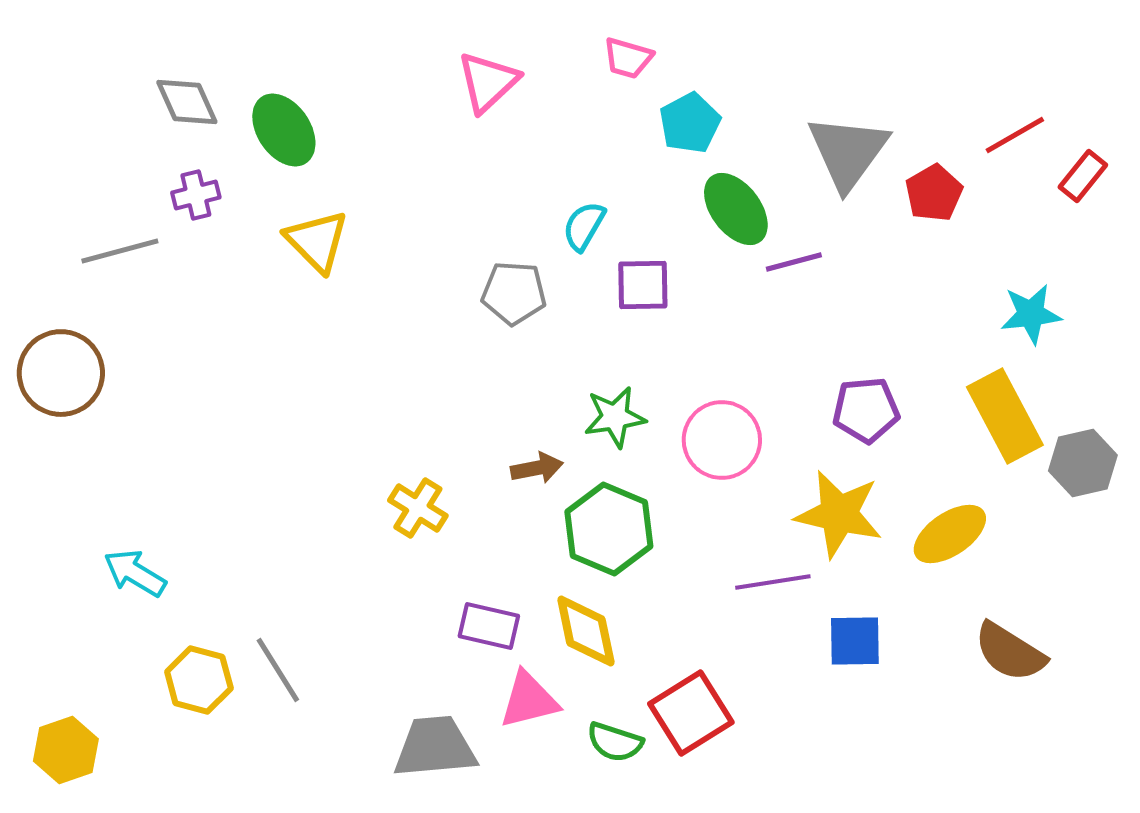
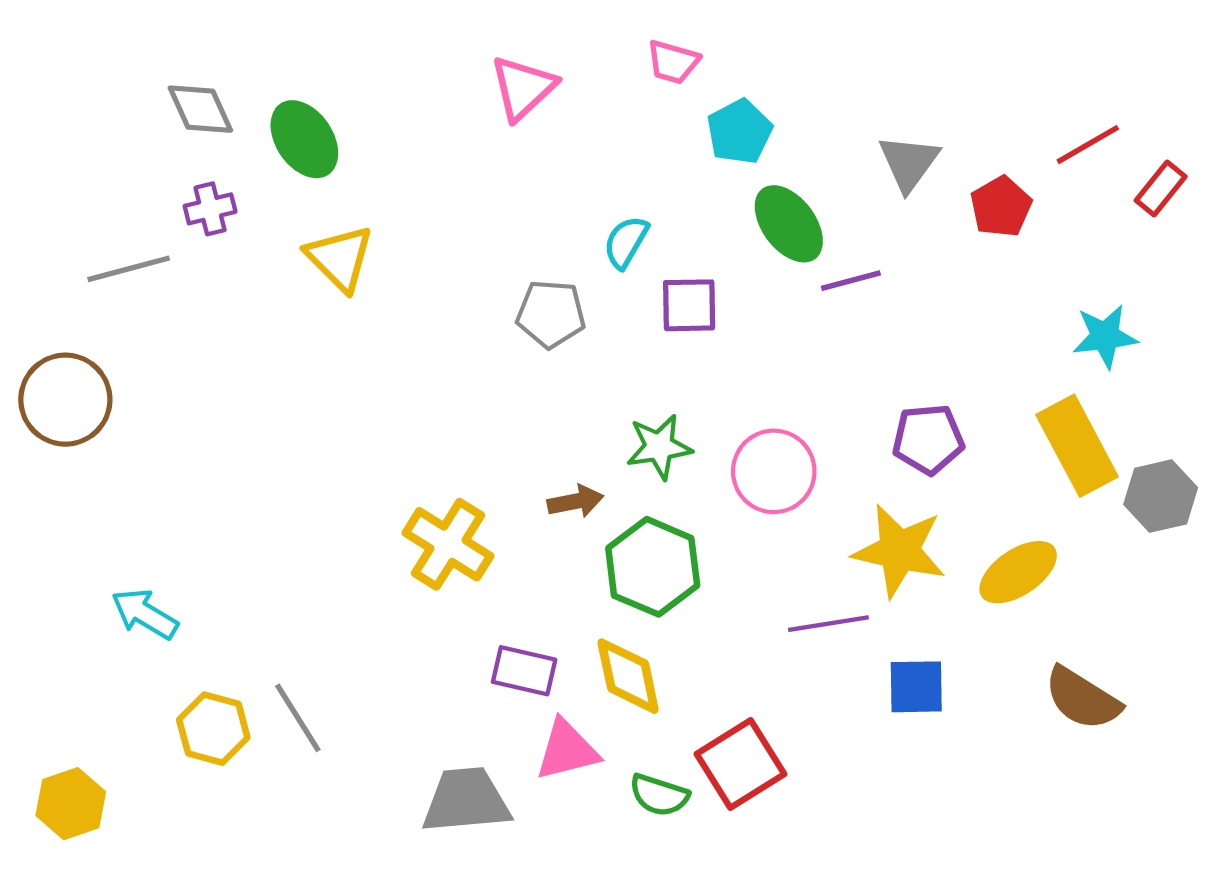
gray triangle: (848, 152) -> (909, 163), size x0.7
yellow cross: (418, 508) -> (448, 544), size x1.4

